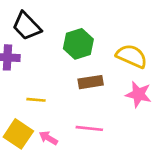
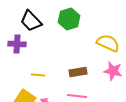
green hexagon: (78, 44) -> (69, 19), moved
brown rectangle: (91, 82) -> (78, 72), moved

